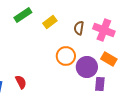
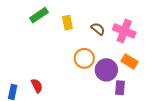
yellow rectangle: (50, 22) -> (67, 23), turned -64
brown semicircle: (79, 28) -> (98, 29), turned 120

